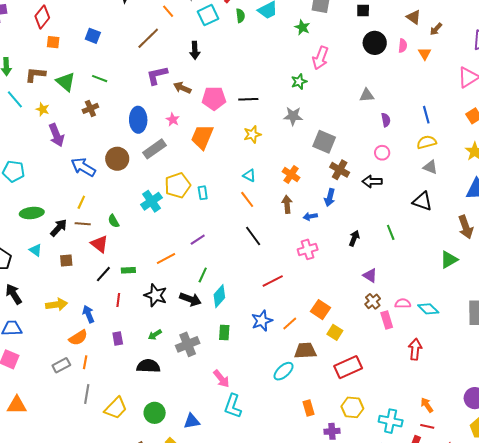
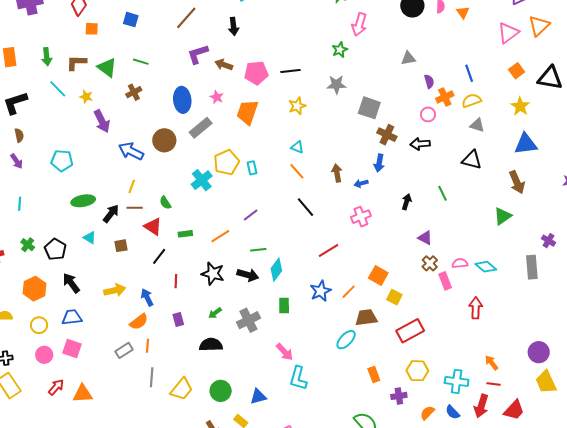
orange cross: (291, 175) -> (445, 97), moved, turned 36
green rectangle: (128, 270) -> (185, 234), moved
green line: (203, 275) -> (258, 250), turned 63

